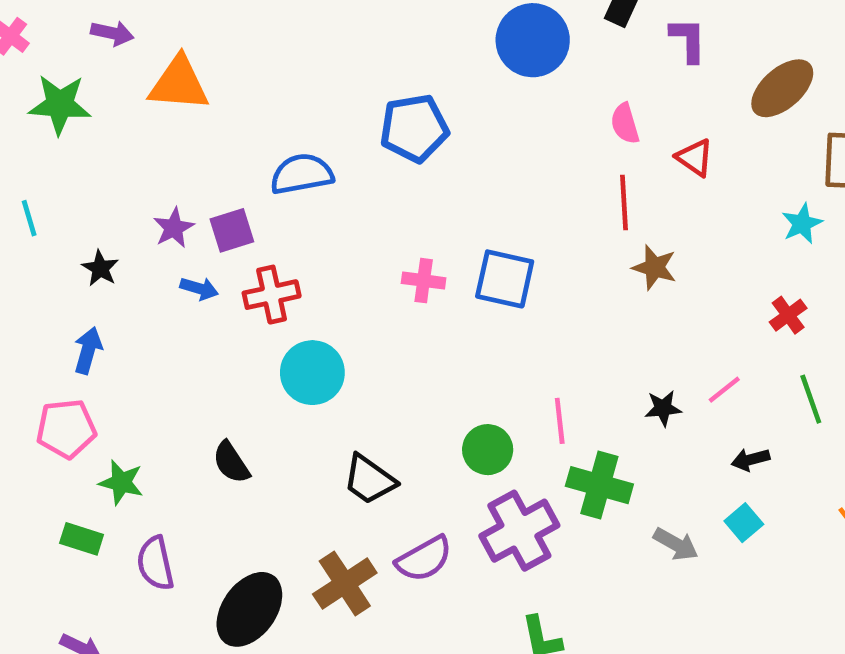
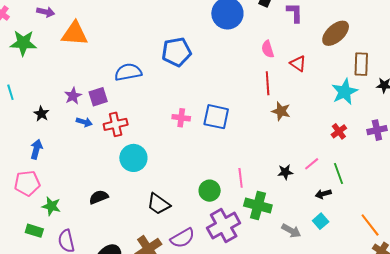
cyan star: (802, 224) -> (345, 92), size x1.5
green line: (811, 399) -> (339, 173), moved
black semicircle: (231, 462) -> (99, 197), turned 102

